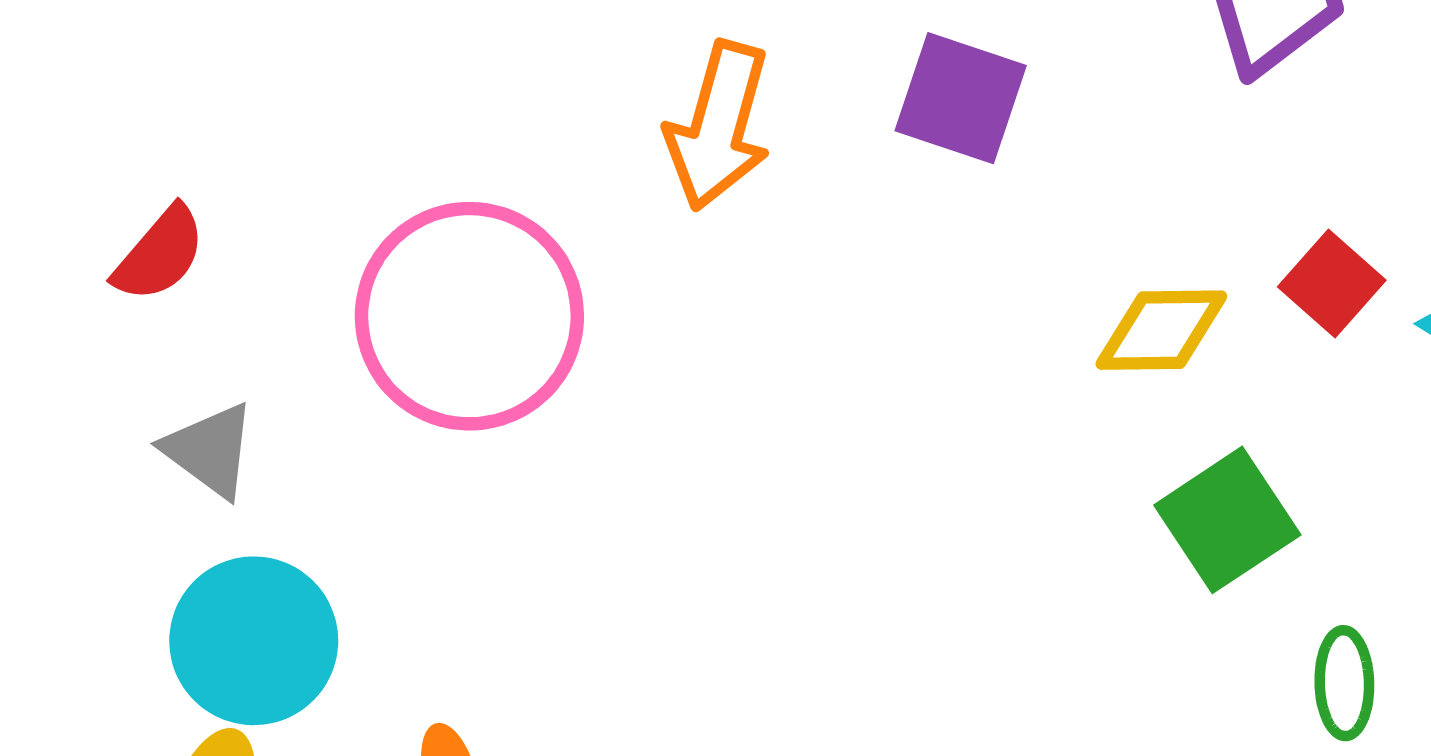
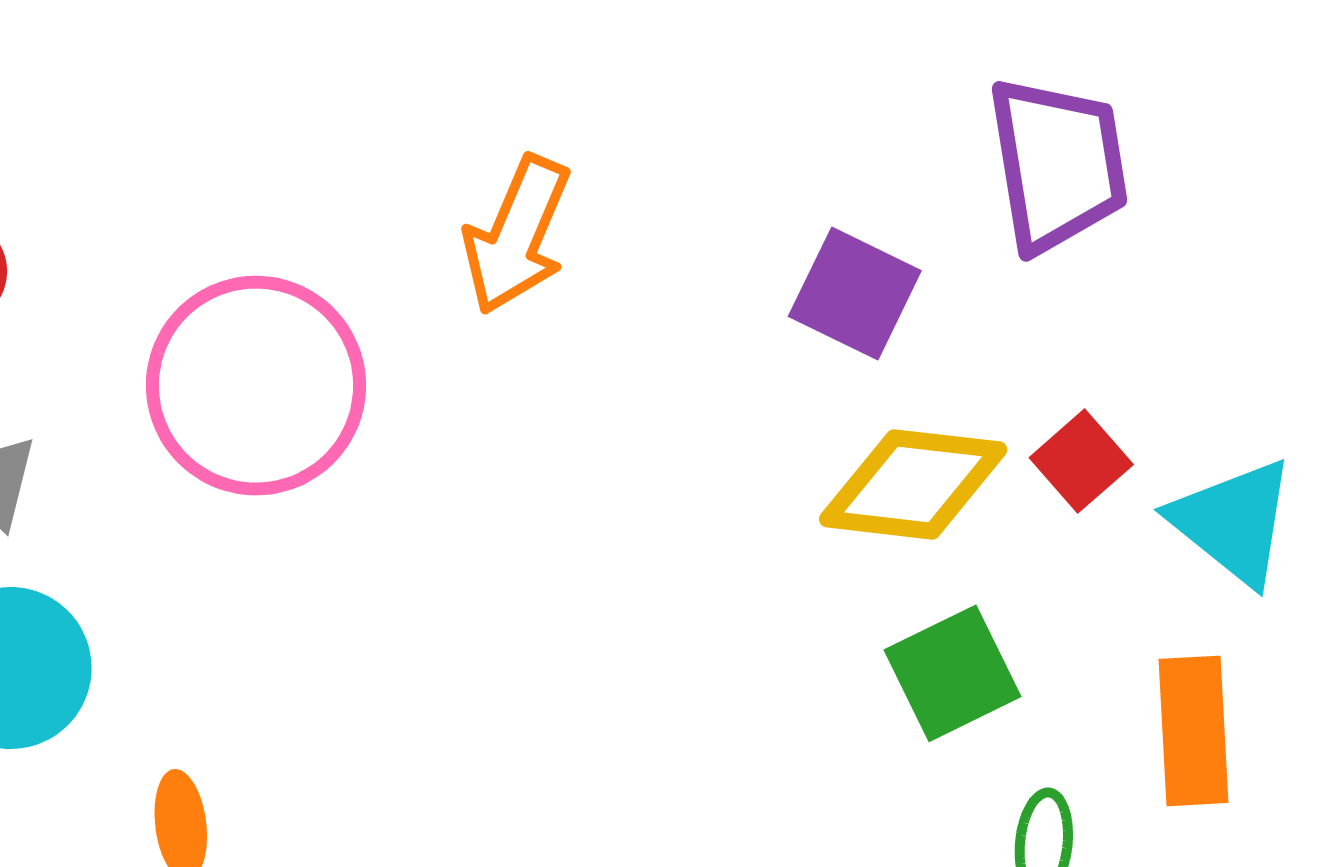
purple square: (961, 98) -> (855, 294), moved
yellow diamond: (1161, 330) -> (913, 484), size x1.4

